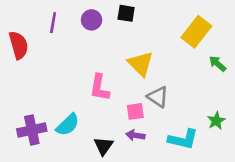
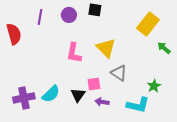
pink L-shape: (99, 88) -> (74, 53), moved
pink square: (135, 111) -> (94, 84), moved
green star: (216, 121) -> (154, 86), moved
black triangle: (103, 146) -> (78, 95), moved

